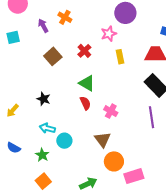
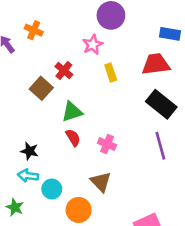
brown square: (53, 56) -> (41, 88), moved
green triangle: (87, 83) -> (72, 112), turned -42
black star: (44, 99) -> (30, 151), moved
green star: (42, 155) -> (15, 207), moved
orange circle: (114, 161) -> (79, 210), moved

